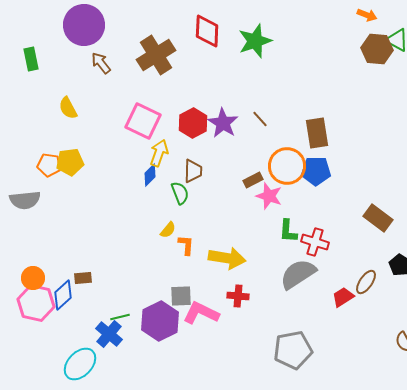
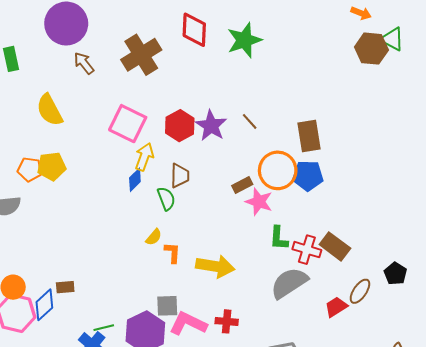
yellow semicircle: (68, 108) -> (50, 110), size x1.4
brown rectangle: (378, 218) -> (335, 246), moved
red cross: (238, 296) -> (227, 321), moved

